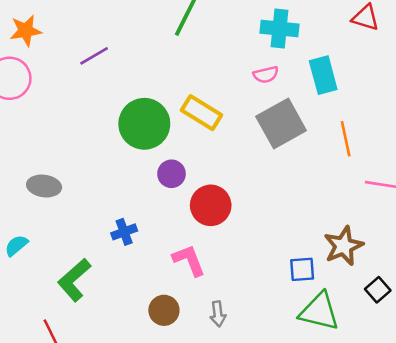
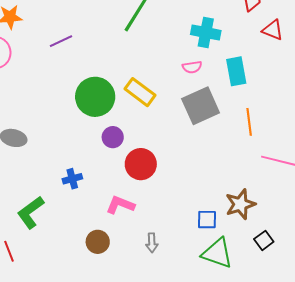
pink L-shape: (189, 260) -> (120, 205), turned -52
gray arrow: (218, 314) -> (152, 243), moved

